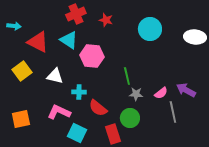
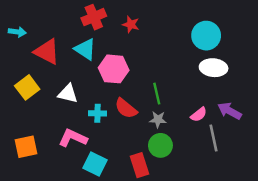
cyan circle: (150, 29) -> (206, 36), moved
white ellipse: (195, 37) -> (214, 68), moved
gray star: (136, 94) -> (158, 120), moved
red semicircle: (98, 108) -> (126, 108), moved

